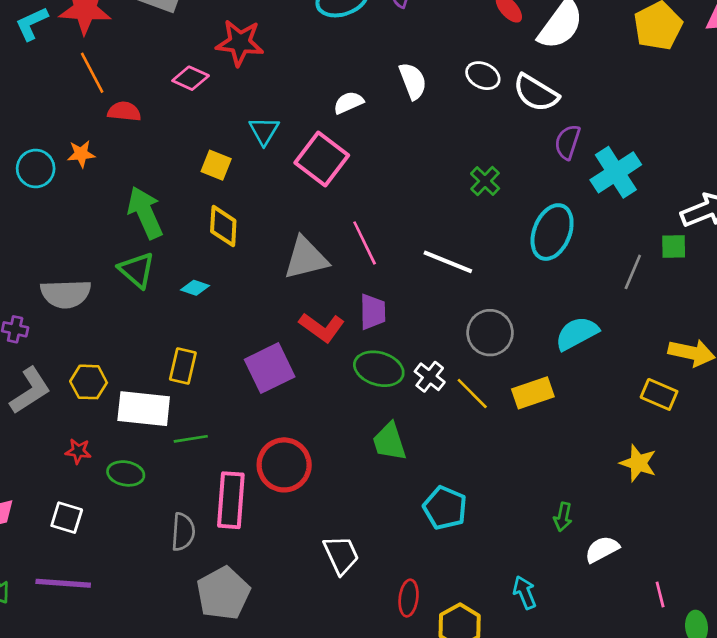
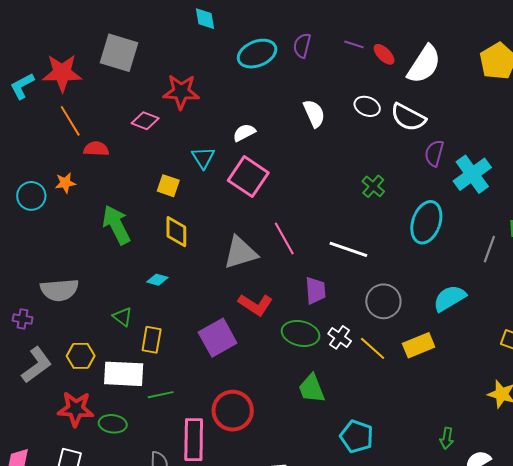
white semicircle: (348, 103) -> (244, 133), moved
green triangle: (137, 270) -> (123, 317), moved, size x0.7
purple trapezoid: (373, 312) -> (315, 290), moved
red star: (78, 451) -> (76, 409), size x1.8

